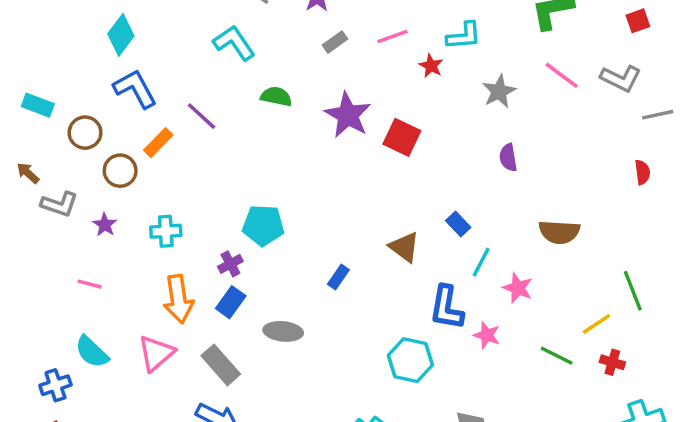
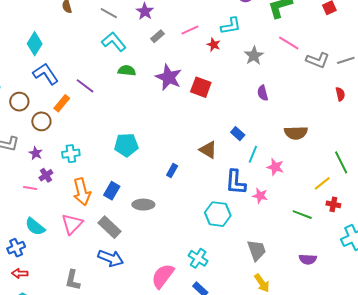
cyan L-shape: (234, 43) -> (114, 42), moved
gray L-shape: (621, 78) -> (318, 60), moved
purple cross: (230, 264) -> (46, 175), moved
green line: (557, 356) -> (302, 215), moved

